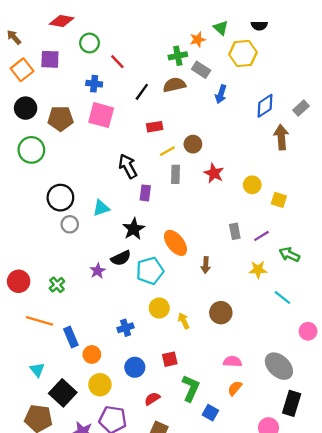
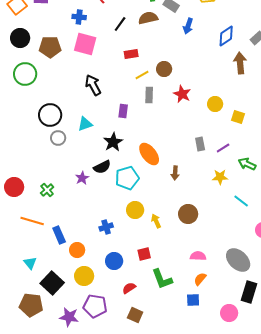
black arrow: (128, 166) -> (93, 85), moved
green L-shape: (191, 388) -> (162, 279), turned 135
blue square: (210, 413) -> (193, 300), moved, turned -32

